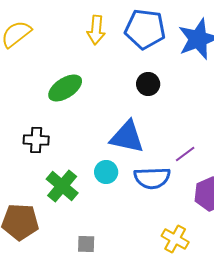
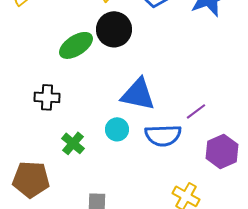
black circle: (148, 84) -> (114, 29), moved, size x1.5
green cross: (62, 186) -> (73, 143), size x0.7

